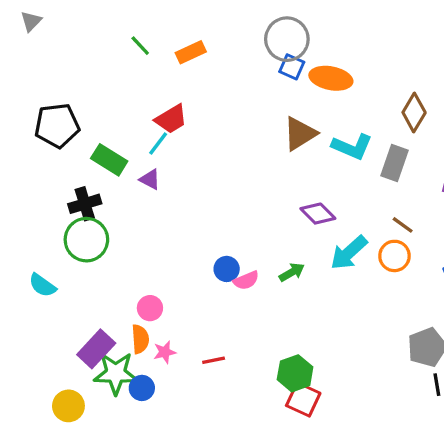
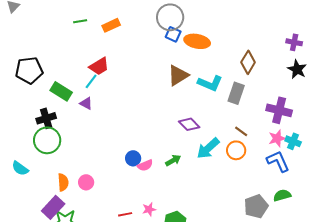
green line: (140, 46) -> (80, 21), turned -56
orange semicircle: (140, 339) -> (63, 182), moved
pink star: (165, 352) -> (149, 209), moved

